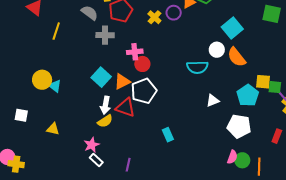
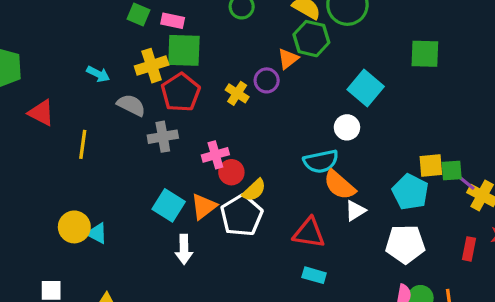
orange semicircle: (237, 57) -> (340, 185), moved
red triangle: (125, 108) -> (309, 233), moved
yellow semicircle: (105, 121) -> (254, 190), moved
cyan rectangle: (168, 135) -> (314, 275), moved, turned -40

